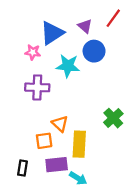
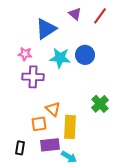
purple triangle: (85, 26) -> (75, 14), moved
blue circle: (94, 51) -> (85, 55), moved
pink star: (33, 52) -> (25, 54), moved

